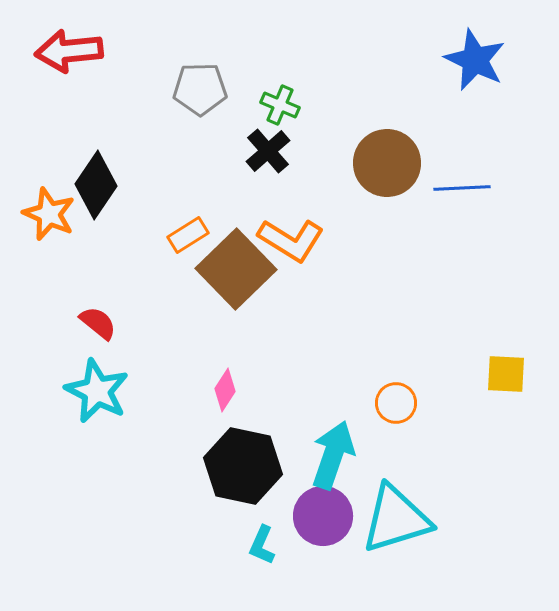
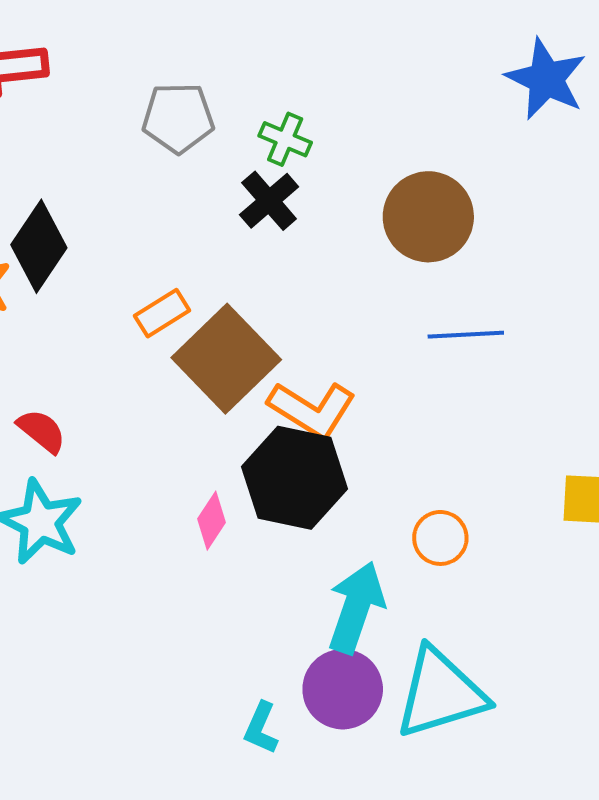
blue line: (462, 188) -> (466, 335), moved
orange L-shape: (291, 240) -> (312, 410), moved
black hexagon: (243, 466) -> (294, 478), moved

